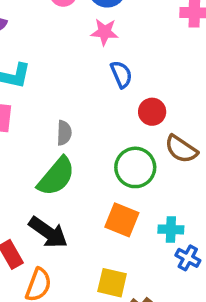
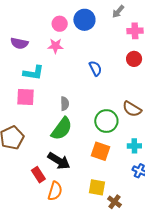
pink star: (105, 32) -> (55, 46), moved
red circle: (152, 112) -> (134, 59), moved
cyan cross: (171, 229) -> (134, 146), moved

